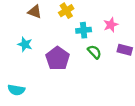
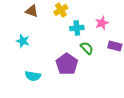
purple pentagon: (58, 58) -> (67, 64), moved
cyan semicircle: (16, 90) -> (33, 76), moved

